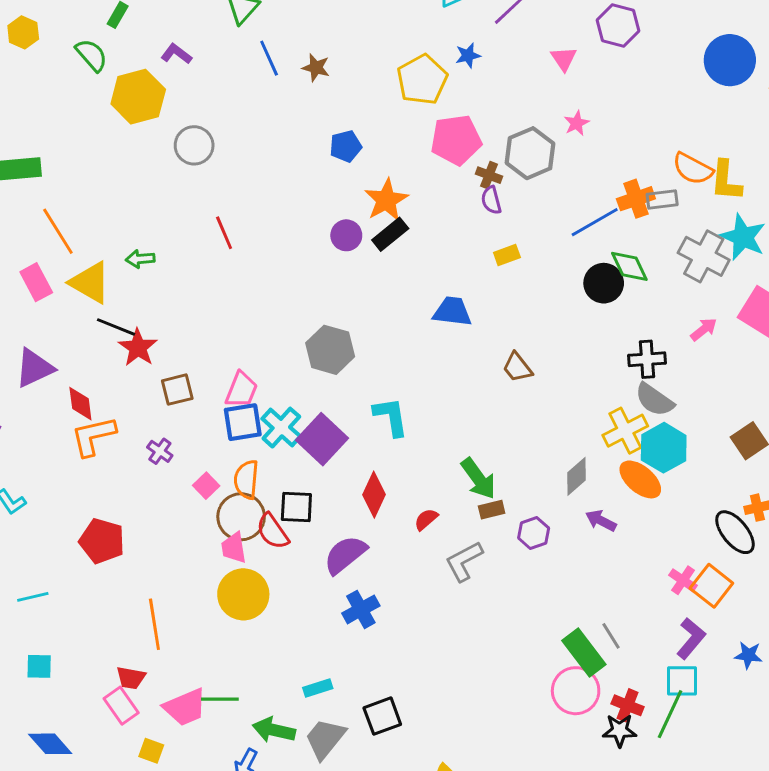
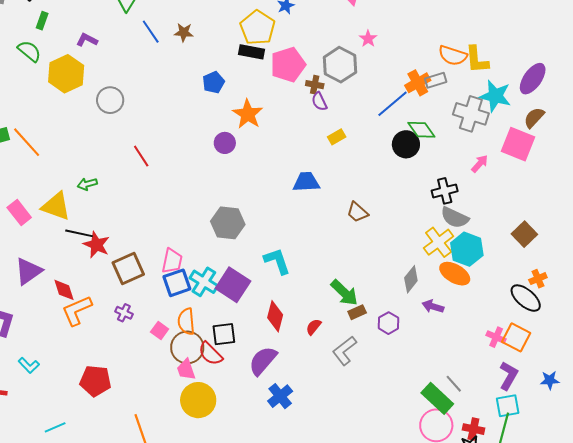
orange line: (58, 231) -> (27, 142), moved
black rectangle: (390, 234) -> (251, 52), moved, turned 60
brown square: (177, 390) -> (128, 269), size x1.4

